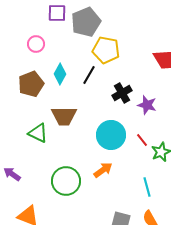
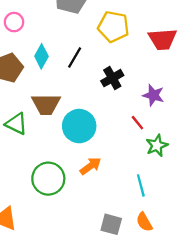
yellow pentagon: (106, 50) -> (113, 27), moved
purple star: (147, 105) -> (153, 95), moved
cyan circle: (111, 135) -> (79, 126), moved
red line: (142, 140) -> (137, 123), moved

